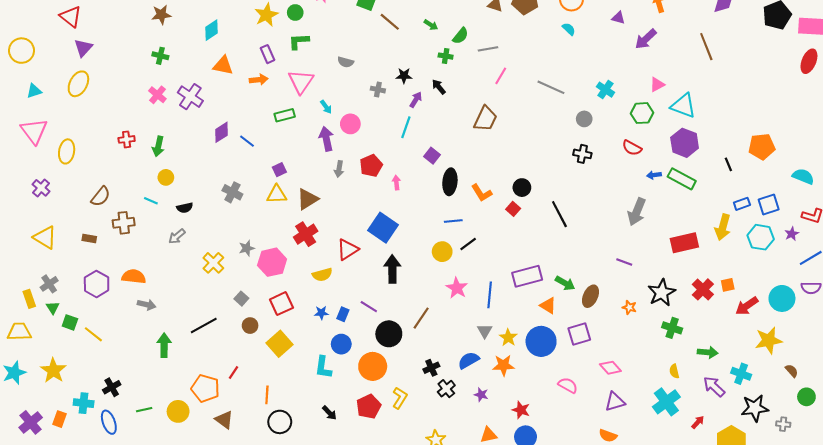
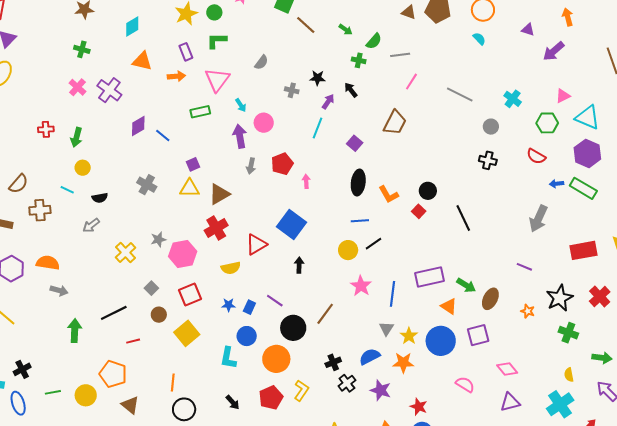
gray semicircle: (346, 62) -> (261, 62), turned -70
purple square: (432, 156) -> (355, 143), moved
black arrow: (392, 269) -> (299, 265), size x0.6
red line: (234, 373) -> (133, 341), moved, turned 40
purple star: (481, 395) -> (381, 390), size x1.5

